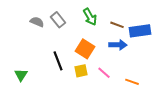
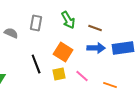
gray rectangle: (58, 20) -> (36, 23), turned 49
gray semicircle: (37, 22) -> (11, 33), moved
blue rectangle: (140, 31) -> (123, 48), moved

